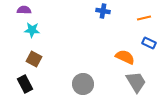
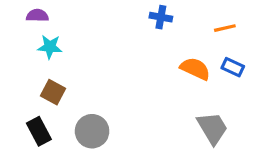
orange semicircle: (125, 57) -> (195, 69), moved
gray circle: (83, 84) -> (92, 131), moved

